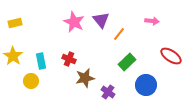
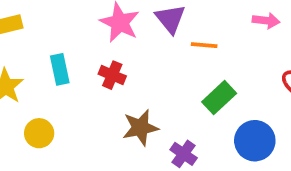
orange line: (119, 34) -> (204, 45), turned 56
red cross: (69, 59) -> (112, 75), moved
cyan rectangle: (41, 61) -> (60, 69), moved

